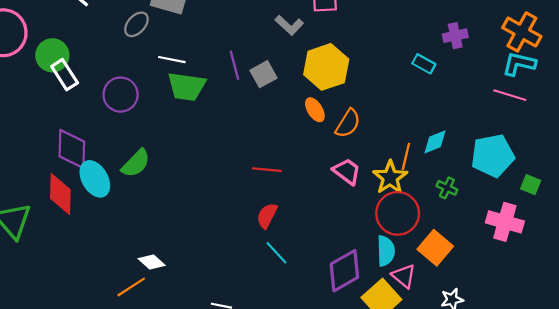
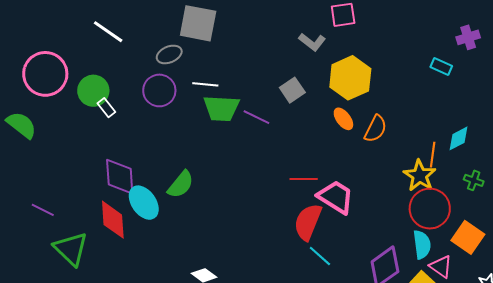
gray ellipse: (136, 24) -> (169, 54), turned 30
purple line: (234, 65) -> (256, 117), moved, turned -44
white rectangle: (65, 75) -> (106, 108), size x0.7
purple circle: (121, 95) -> (159, 90), moved
pink trapezoid: (347, 171) -> (336, 197), moved, size x1.4
red semicircle: (267, 216) -> (308, 222), size x1.5

